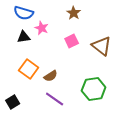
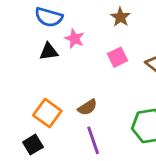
orange square: (29, 69) -> (47, 113), moved
purple line: (55, 99) -> (93, 140), turned 36

